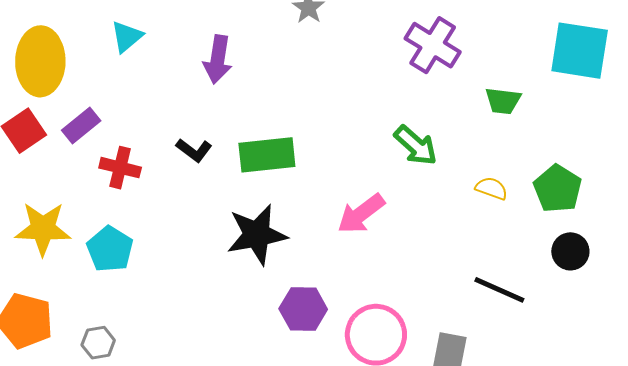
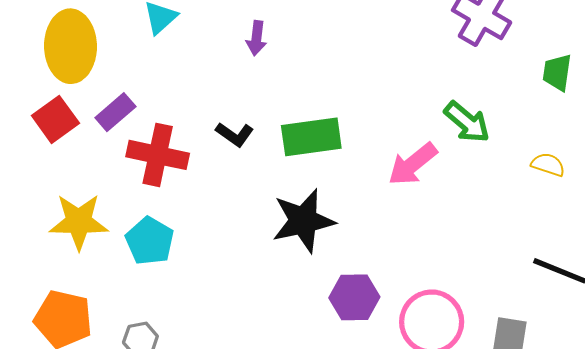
purple arrow: (218, 59) -> (256, 38), size x0.7
green trapezoid: (503, 101) -> (557, 72), turned 93
red cross: (120, 168) -> (158, 155), size x1.4
pink arrow: (361, 214) -> (413, 164), moved

